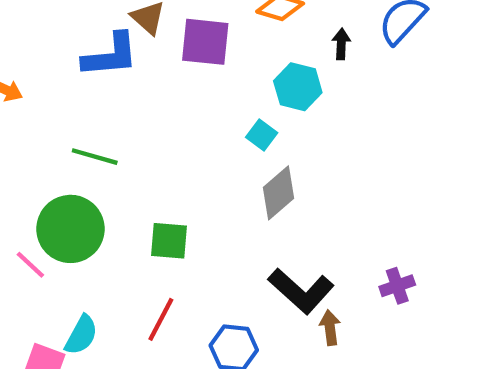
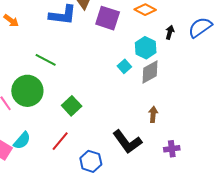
gray diamond: (278, 193) -> (150, 72), moved
green square: (169, 241) -> (72, 106), turned 30
brown arrow: (330, 328) -> (153, 114), moved

